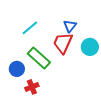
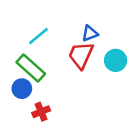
blue triangle: (70, 26) -> (90, 33), turned 32
green rectangle: (39, 58) -> (31, 68), moved

